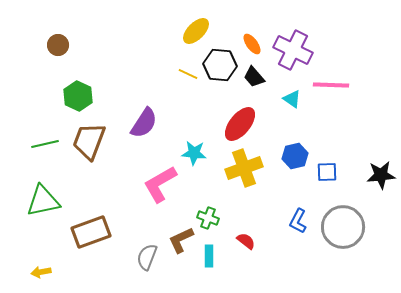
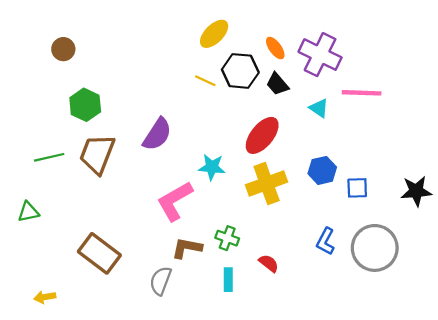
green triangle: (43, 201) -> (28, 212), moved, size x0.6
brown rectangle: (91, 232) -> (99, 253), turned 57
brown L-shape: (181, 240) -> (187, 248), moved, turned 36

